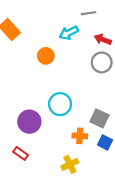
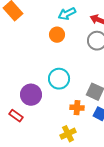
orange circle: (46, 56) -> (57, 35), moved
red rectangle: (21, 153) -> (16, 116), moved

